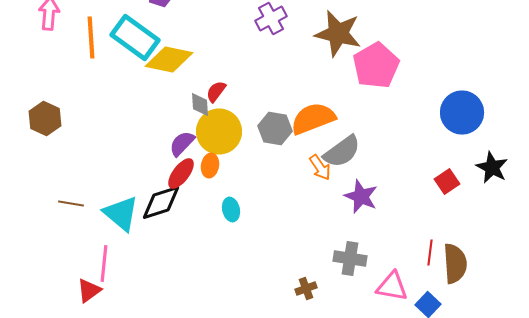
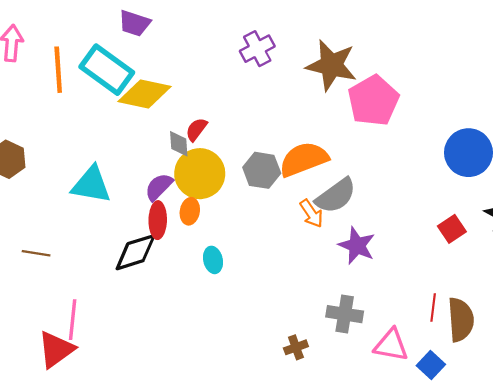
red ellipse: (181, 174) -> (158, 220), turned -36
cyan triangle: (121, 214) -> (91, 185), moved, turned -30
red triangle: (89, 290) -> (56, 350), size x1.4

